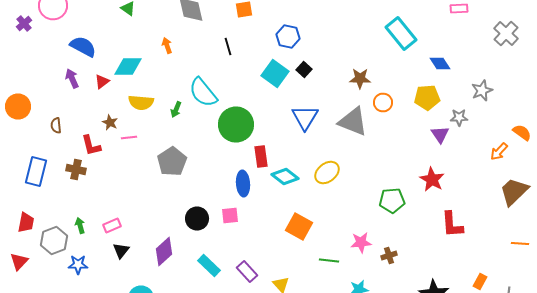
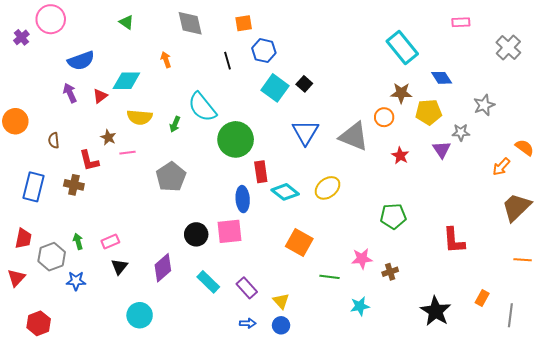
blue hexagon: (288, 36) -> (264, 51), moved
blue semicircle: (83, 46) -> (81, 61), turned 132
brown star: (360, 78) -> (401, 93), moved
red star: (432, 180) -> (400, 156), moved, size x0.7
pink square: (230, 216) -> (230, 231), size x1.5

